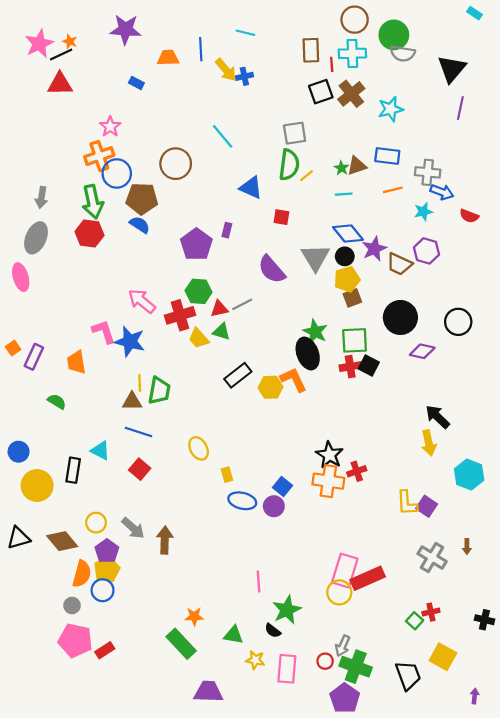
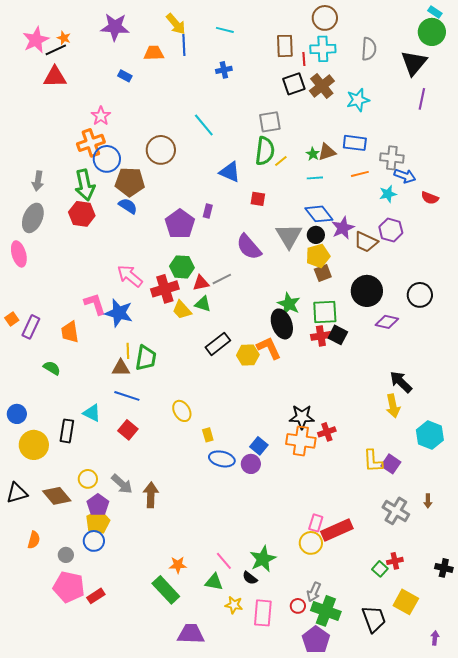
green circle: (394, 35) -> (432, 32), moved
gray semicircle: (403, 53) -> (369, 49), turned -95
yellow arrow: (226, 70) -> (176, 24), moved
black star: (329, 455) -> (302, 417), turned -30
pink rectangle: (345, 571) -> (316, 523), size x0.6
orange semicircle: (82, 574) -> (34, 540), moved, size x0.7
pink line: (259, 581) -> (224, 561), moved, turned -36

